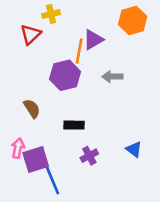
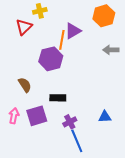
gray arrow: (112, 77) -> (111, 50), moved
blue triangle: (134, 149) -> (105, 117), turned -40
purple square: (36, 160) -> (37, 116), moved
blue line: (52, 180) -> (77, 141), moved

